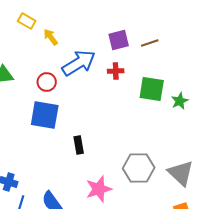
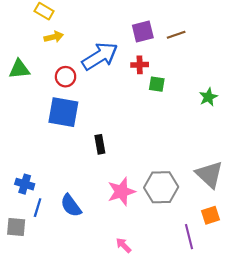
yellow arrow: (51, 37) -> (54, 37), moved, turned 114
green square: (152, 89) -> (157, 84), moved, size x0.6
gray hexagon: (139, 168) -> (161, 187), moved

